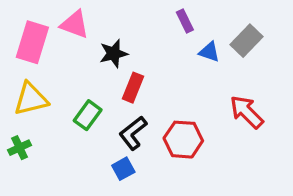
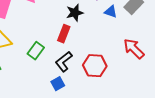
black star: (114, 54) -> (75, 13), moved

